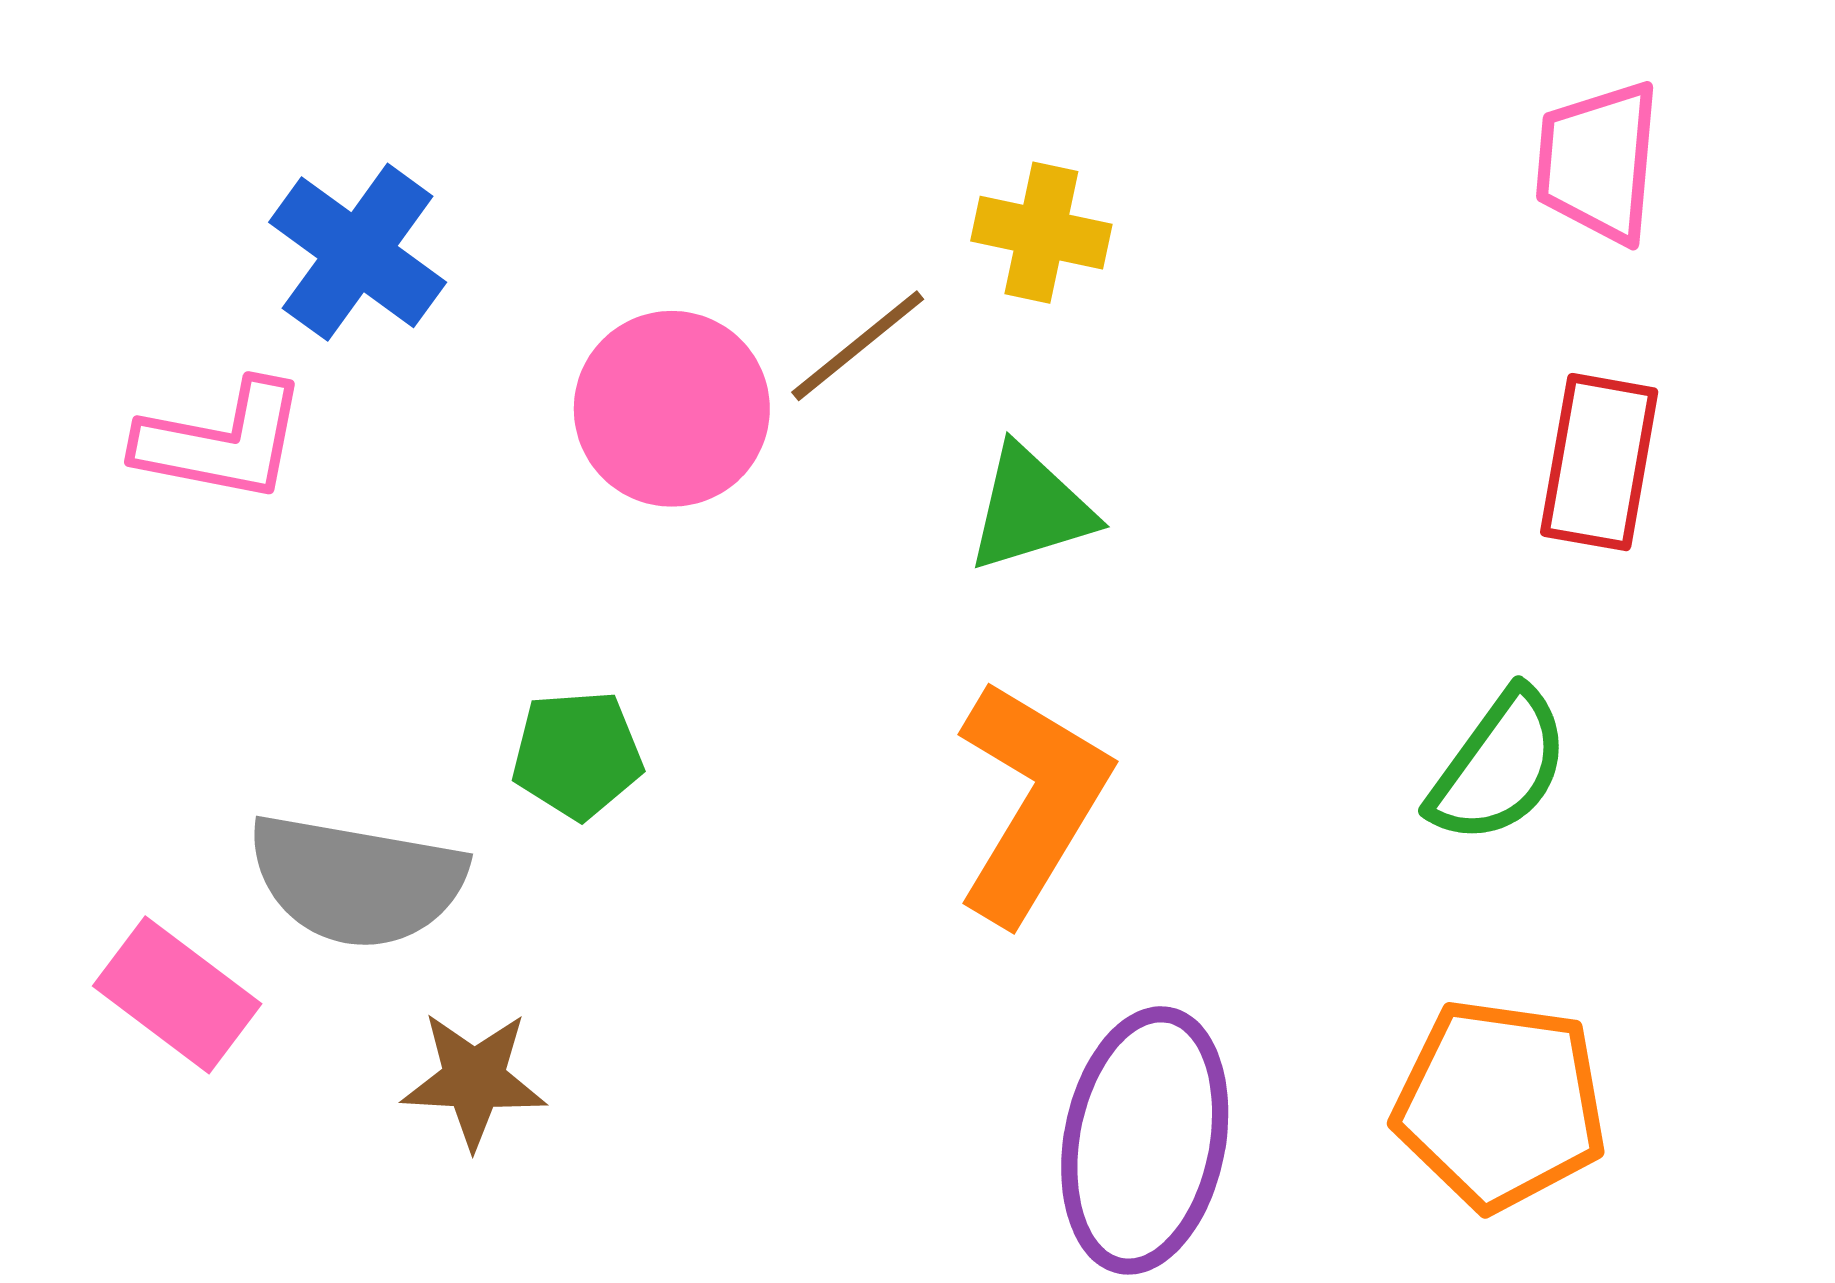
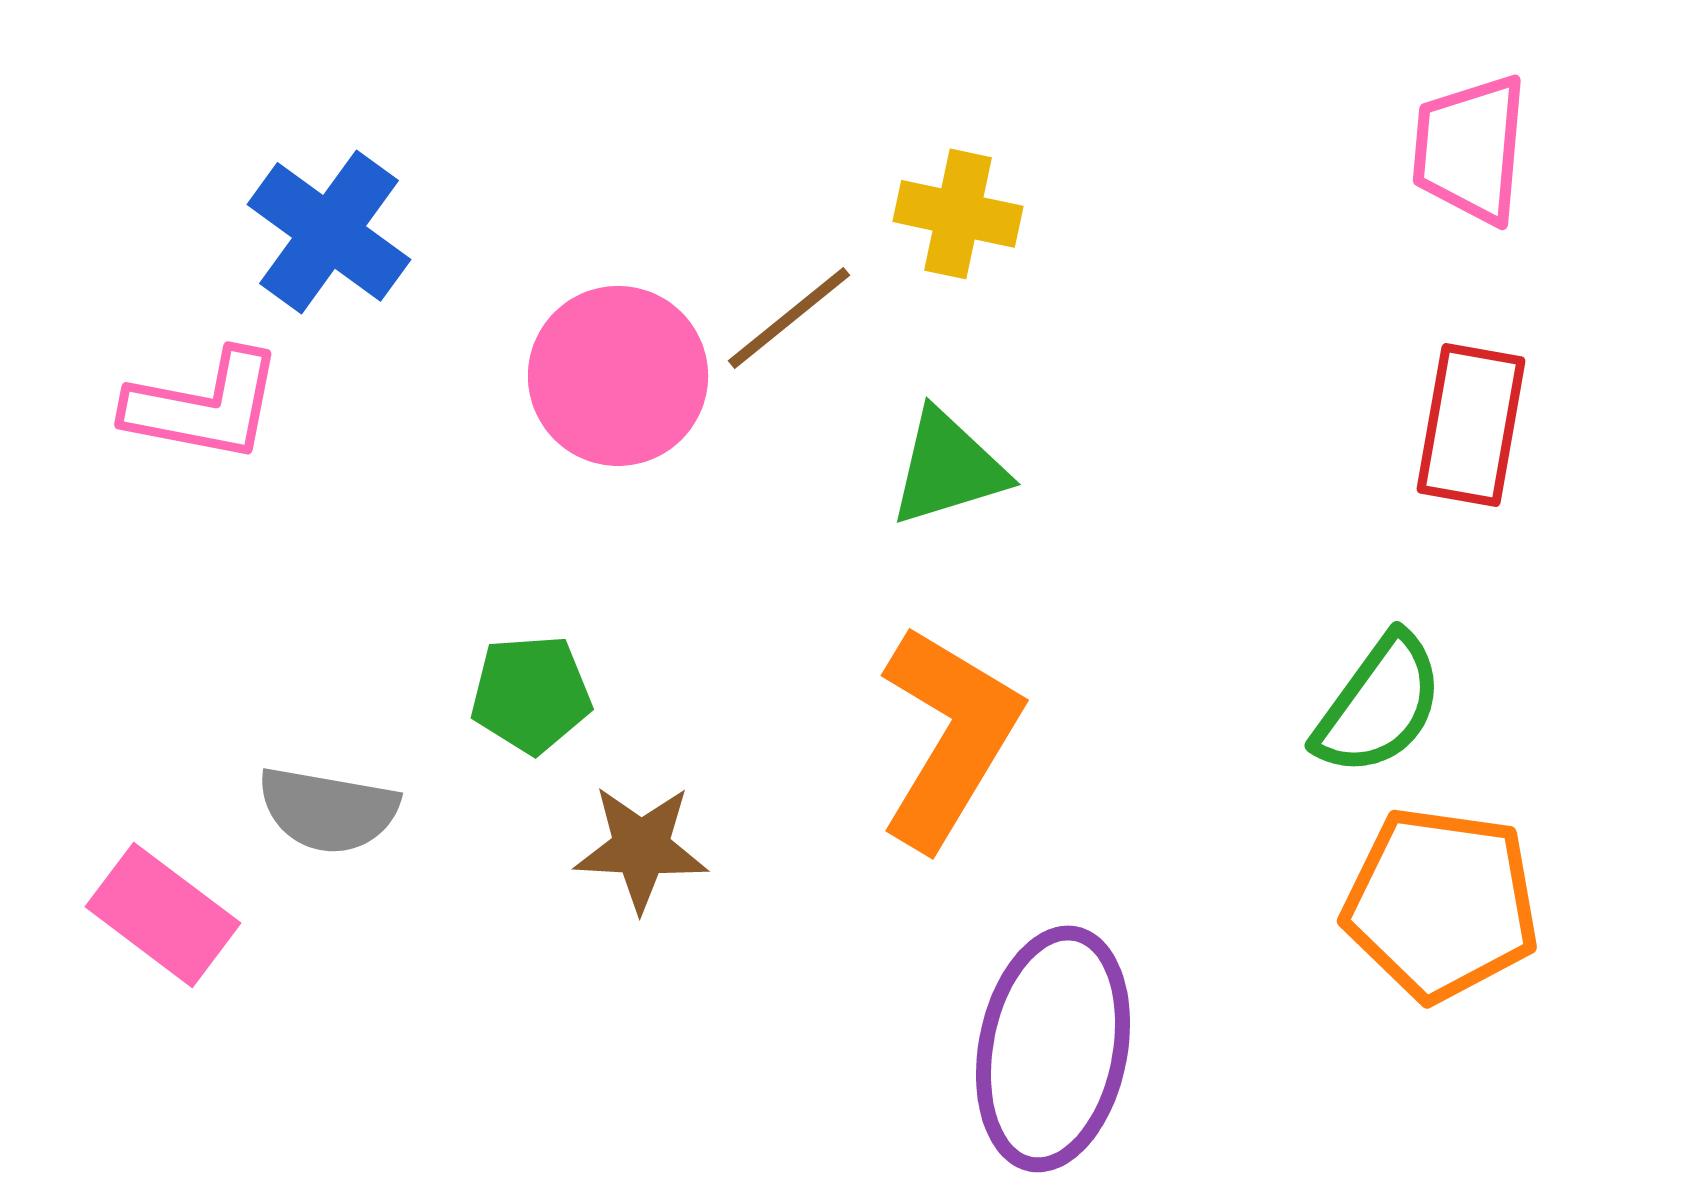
gray semicircle: (357, 881) -> (328, 810), size x0.7
brown star: (474, 1080) -> (641, 848), moved
orange pentagon: (1500, 1105) -> (1441, 904), moved

